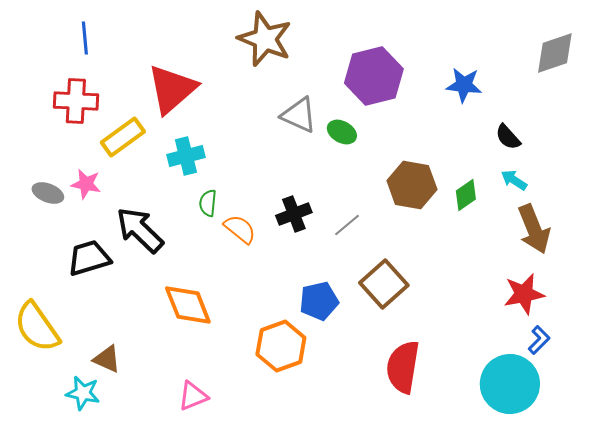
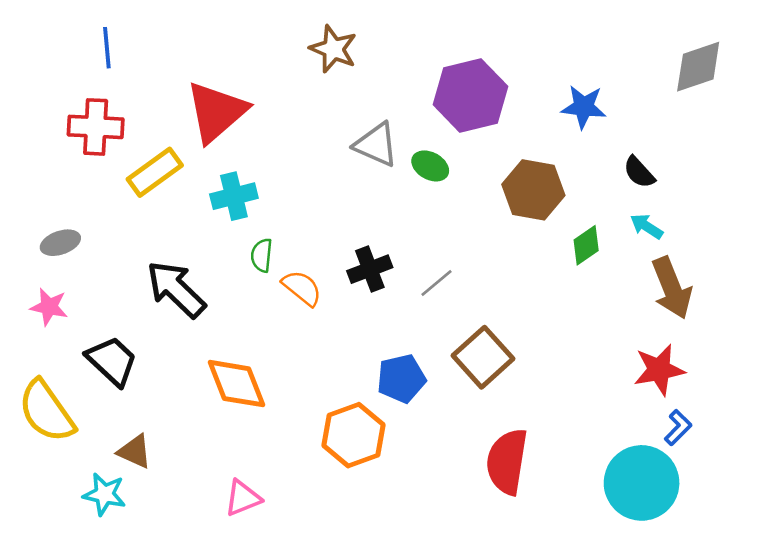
brown star: (265, 39) -> (333, 49), size x0.7
pink star: (86, 184) -> (49, 307), moved
brown hexagon: (412, 185) -> (533, 190), moved
gray ellipse: (48, 193) -> (60, 243), turned -40
black trapezoid: (89, 258) -> (112, 361), moved, turned 60

